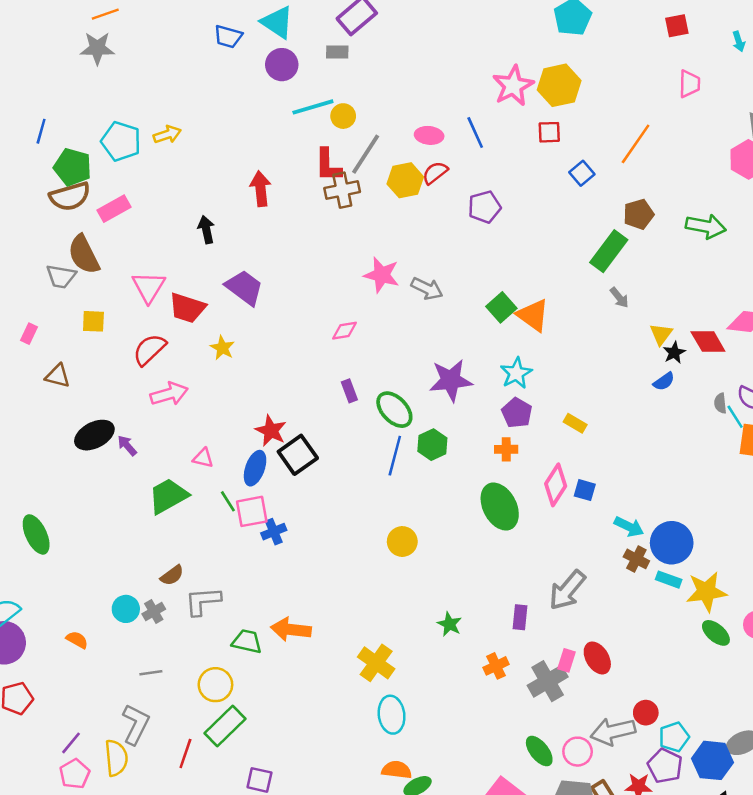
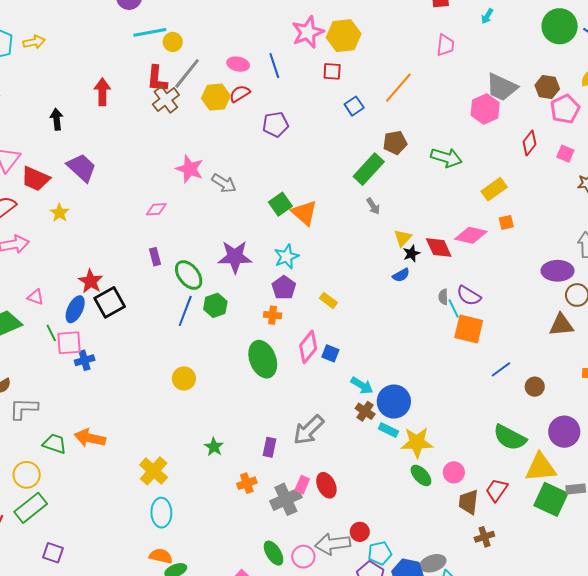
cyan arrow: (739, 41) -> (487, 16), turned 42
brown cross: (342, 190) -> (166, 100), turned -32

